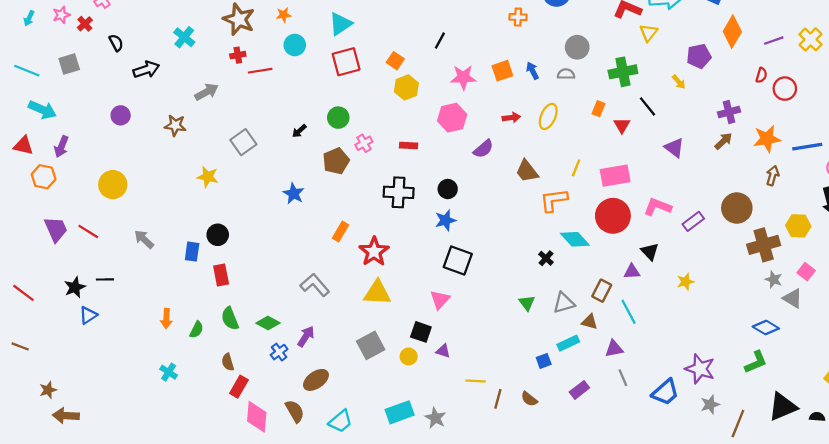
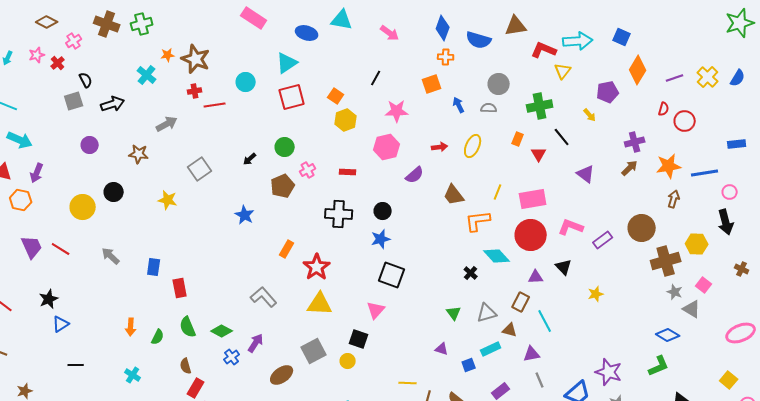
orange star: (284, 15) -> (168, 55), moved
gray square: (69, 64) -> (74, 101), moved
orange square: (502, 71) -> (432, 84), moved
black circle: (218, 235) -> (114, 192), moved
purple triangle: (632, 272) -> (536, 277), moved
black line: (105, 279) -> (76, 365), moved
purple triangle: (443, 351) -> (442, 349), moved
brown ellipse: (316, 380) -> (282, 375), moved

